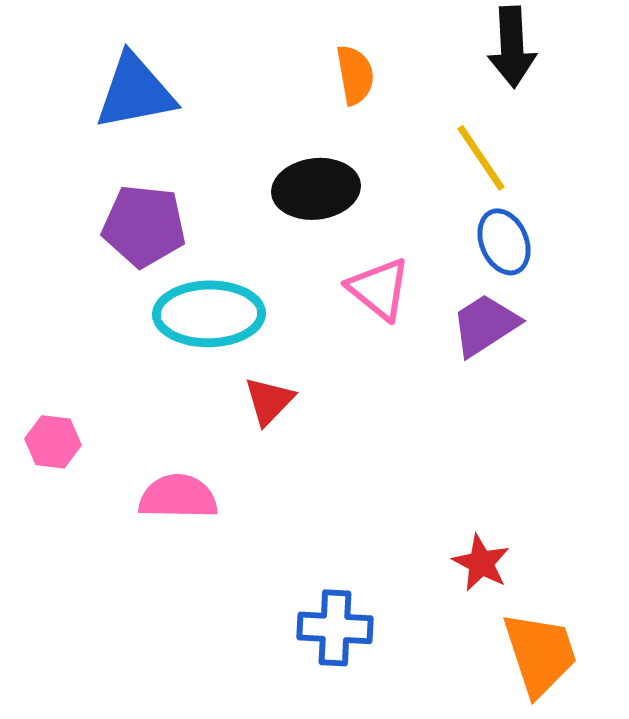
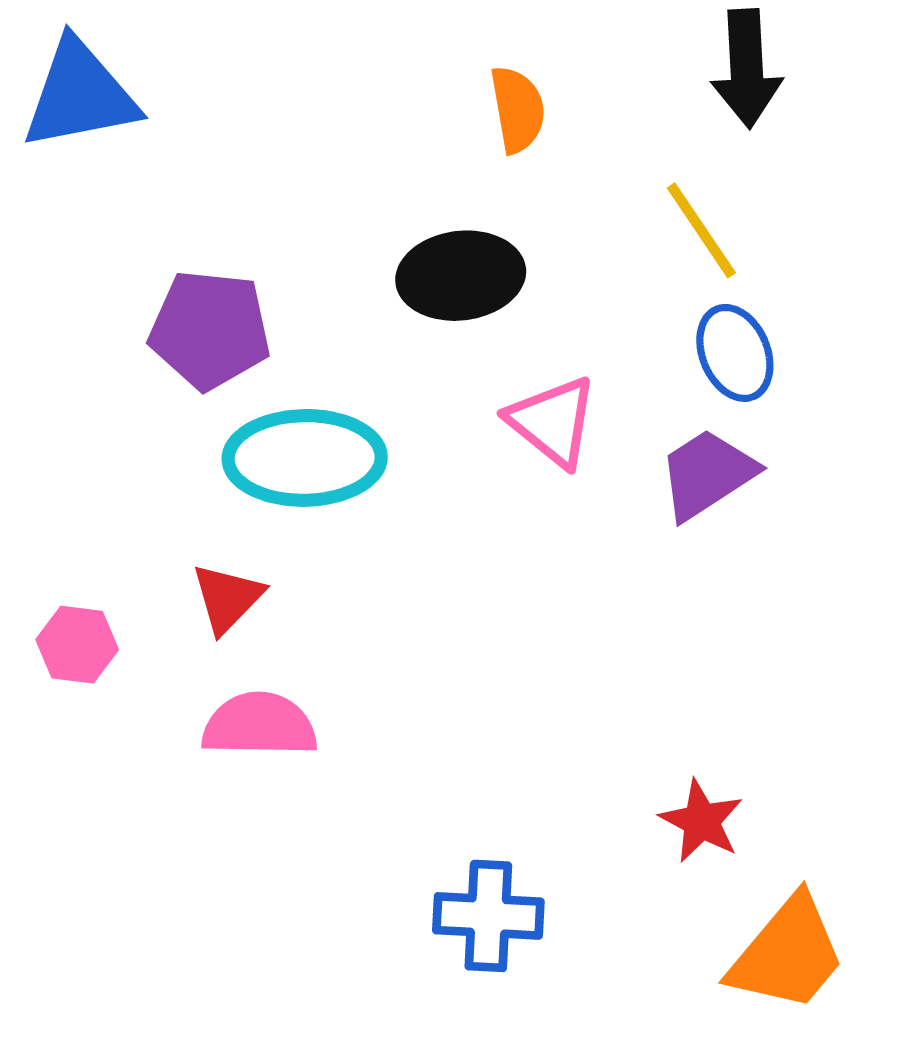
blue triangle: (135, 92) -> (80, 95), moved
red triangle: (269, 401) -> (227, 598), moved
orange trapezoid: (540, 654) -> (787, 954), turned 58

